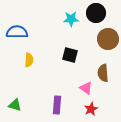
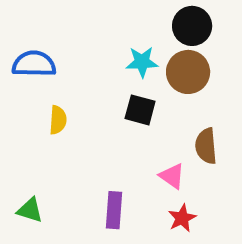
cyan star: (71, 19) -> (142, 62), moved
brown circle: (108, 39) -> (188, 72), moved

